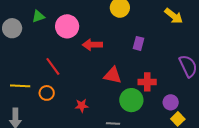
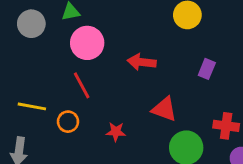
pink circle: (67, 26) -> (87, 43), moved
red cross: (147, 82) -> (226, 126), moved
red star: (82, 106) -> (116, 132), moved

